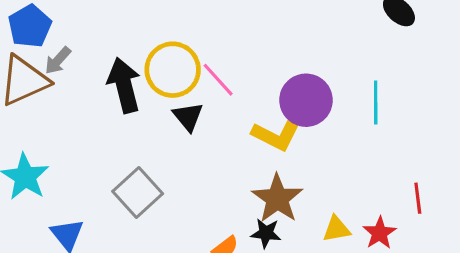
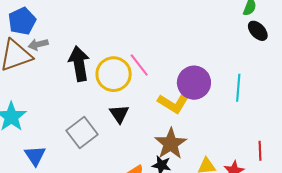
gray arrow: (58, 60) -> (38, 44), turned 30
yellow circle: (173, 70) -> (114, 74), moved
black triangle: (188, 117) -> (119, 114), moved

